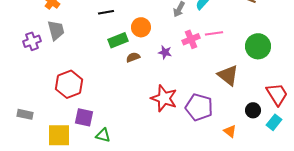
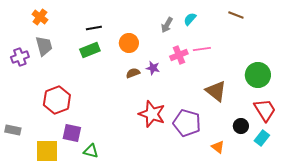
green rectangle: (118, 40) -> (90, 50), moved
green circle: (258, 46) -> (258, 75), moved
brown semicircle: (133, 57) -> (133, 73), moved

